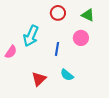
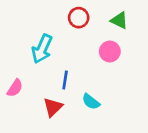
blue line: (57, 49) -> (65, 80), moved
pink semicircle: (11, 52) -> (15, 88), moved

